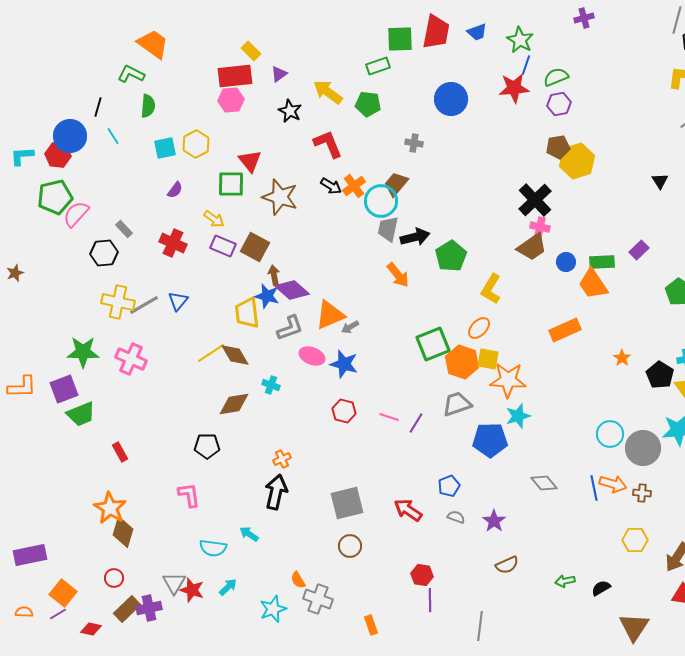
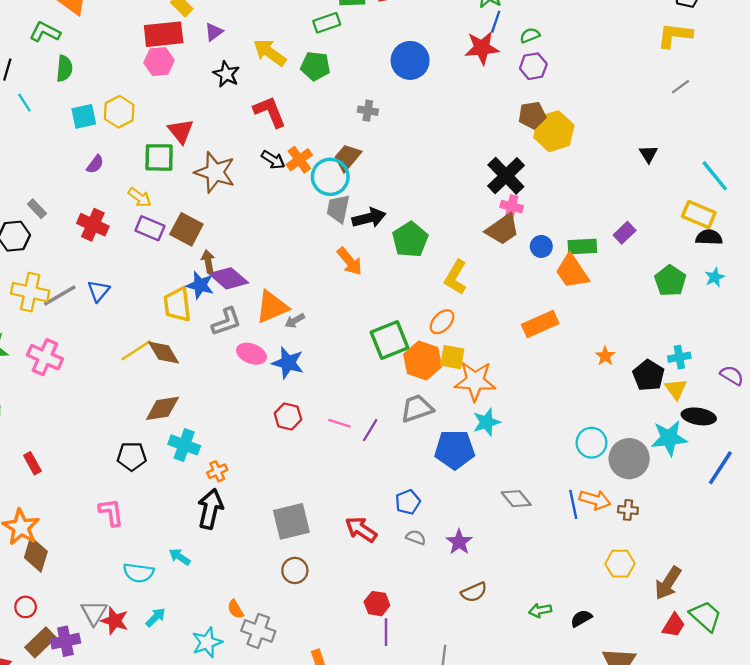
green semicircle: (556, 77) -> (530, 35), size x0.7
cyan cross: (271, 385) -> (184, 445), moved, size x1.5

